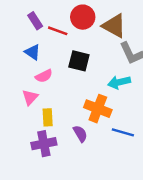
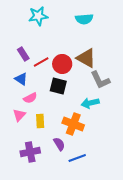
red circle: (83, 17) -> (62, 64), moved
red line: (58, 31) -> (41, 62), turned -49
yellow rectangle: (48, 117) -> (40, 121), moved
blue line: (123, 132) -> (77, 158), moved, turned -36

